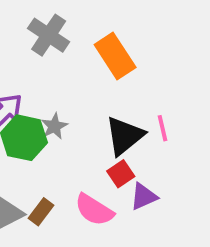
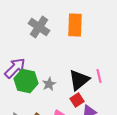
orange rectangle: (115, 56) -> (75, 25), moved, turned 35
gray star: (54, 126) -> (49, 84), moved

